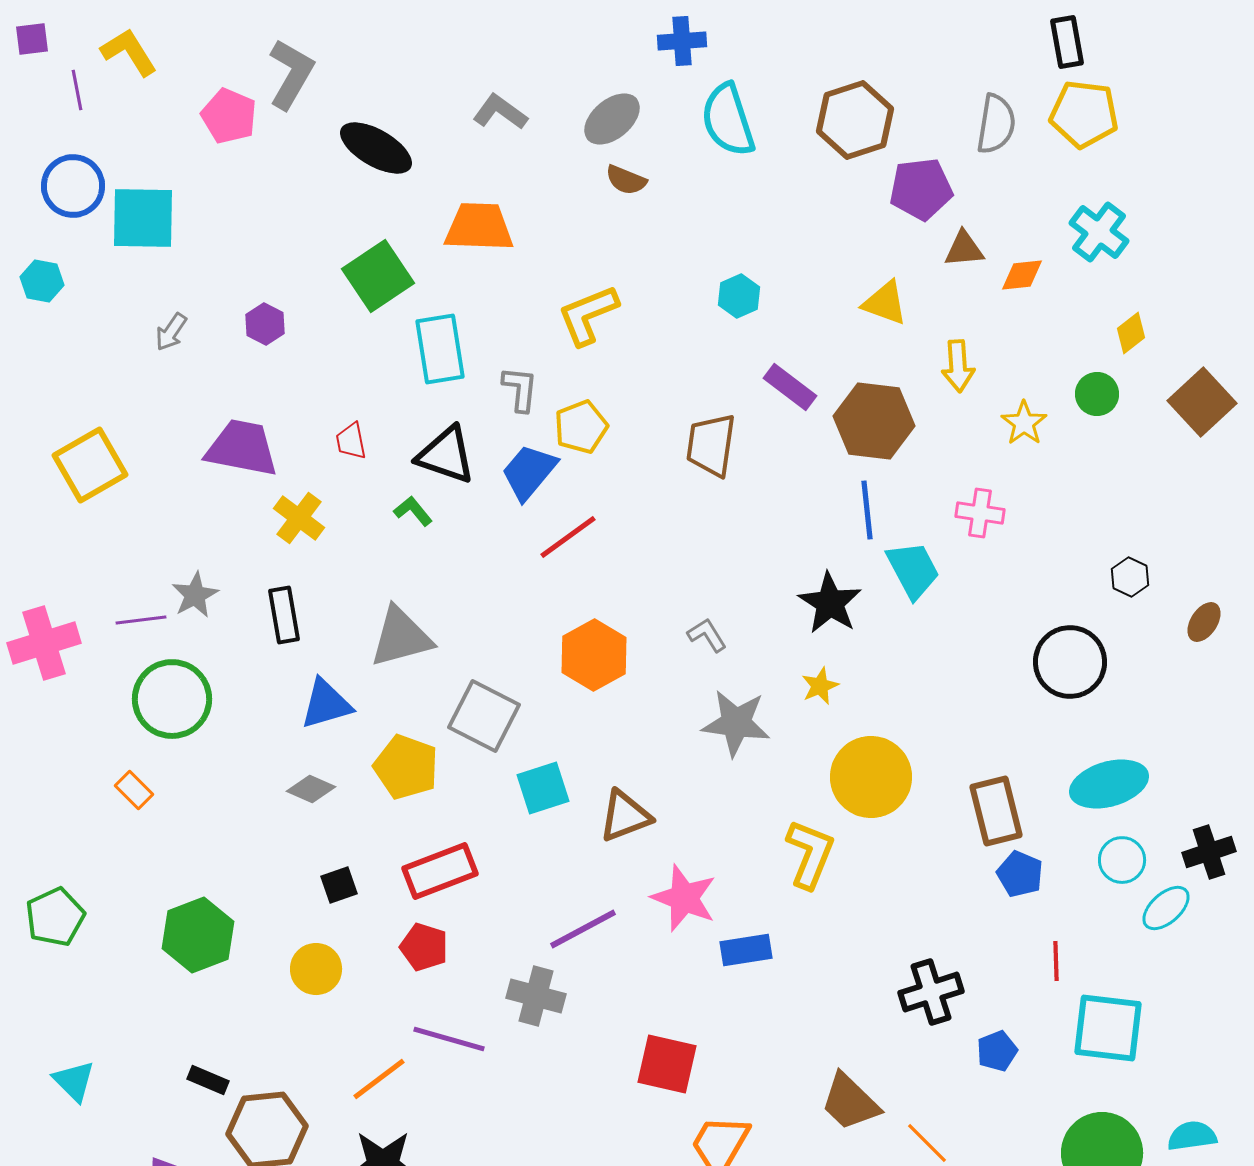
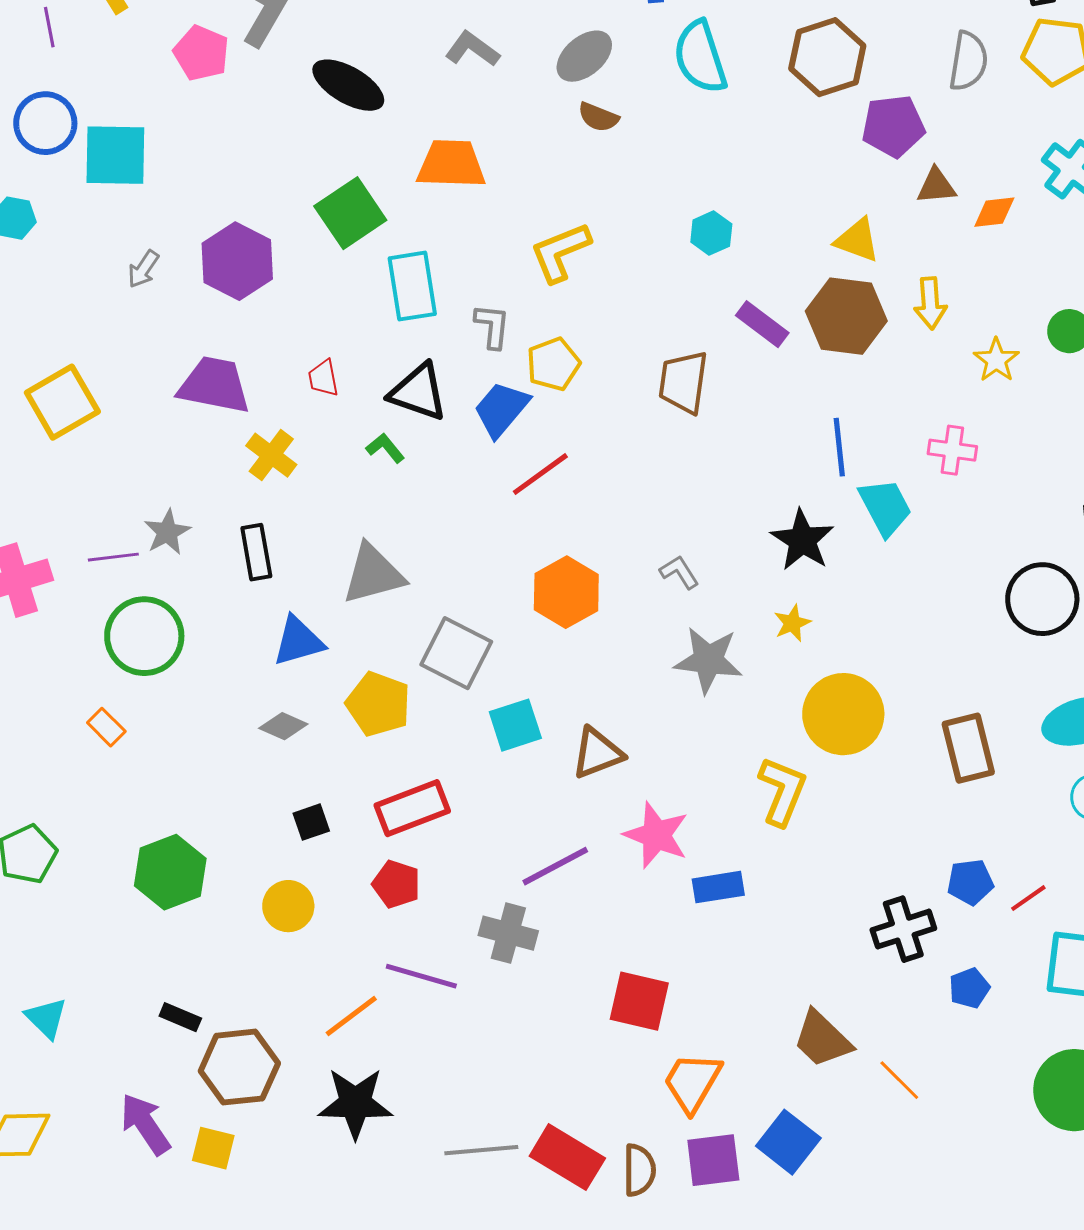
purple hexagon: (265, 324) -> (237, 261), size x1.8
brown hexagon: (874, 421) -> (846, 316), moved
blue pentagon: (1020, 874) -> (970, 882), moved, turned -30
red line: (1056, 961) -> (1028, 898), turned 57

